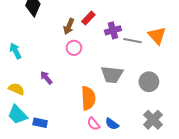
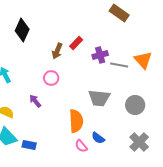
pink circle: (74, 48) -> (51, 78), moved
blue semicircle: (112, 124) -> (98, 138), moved

